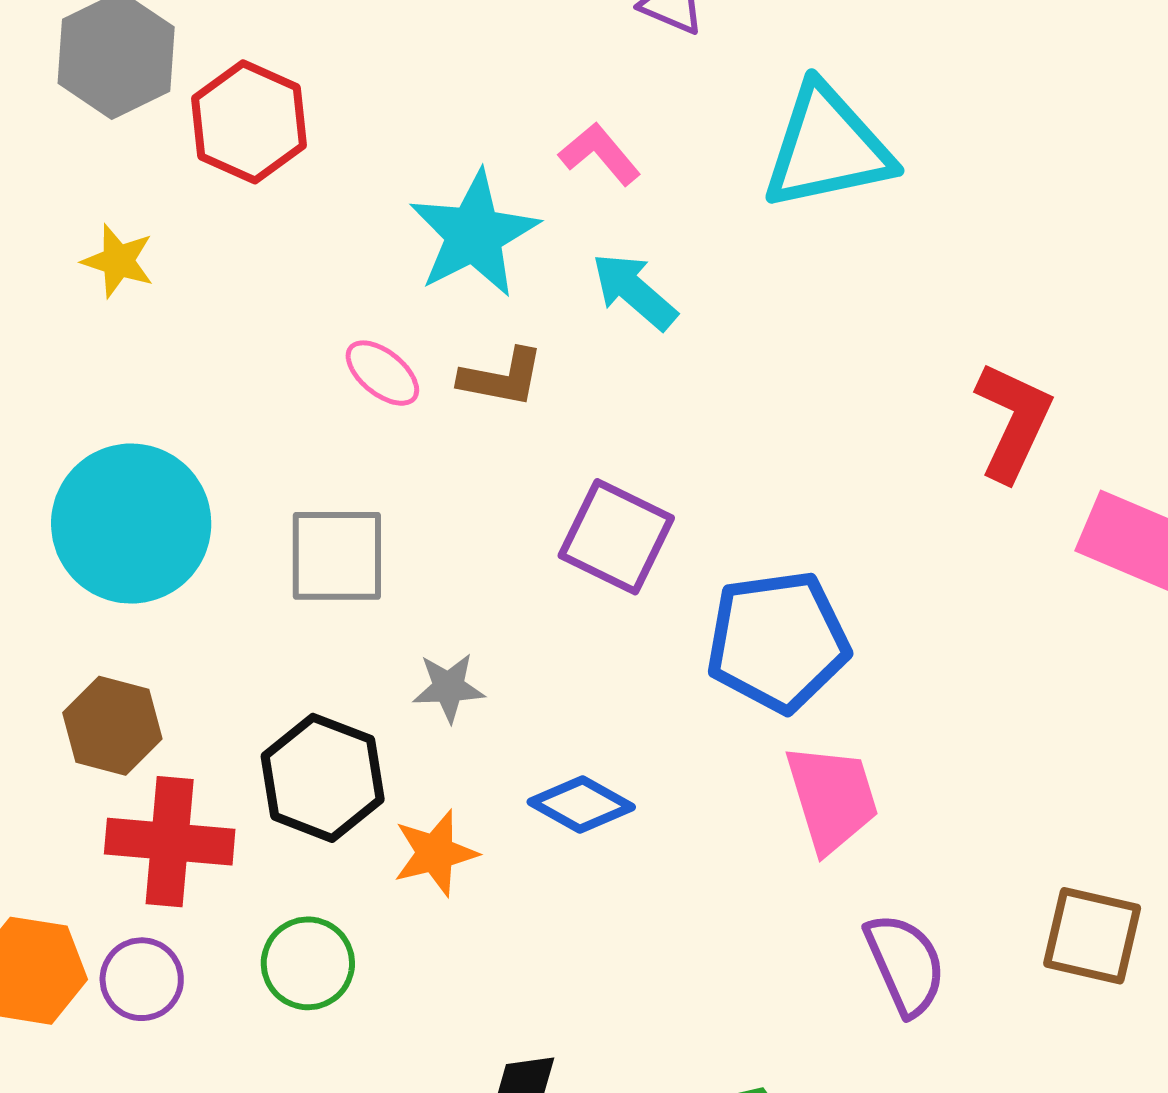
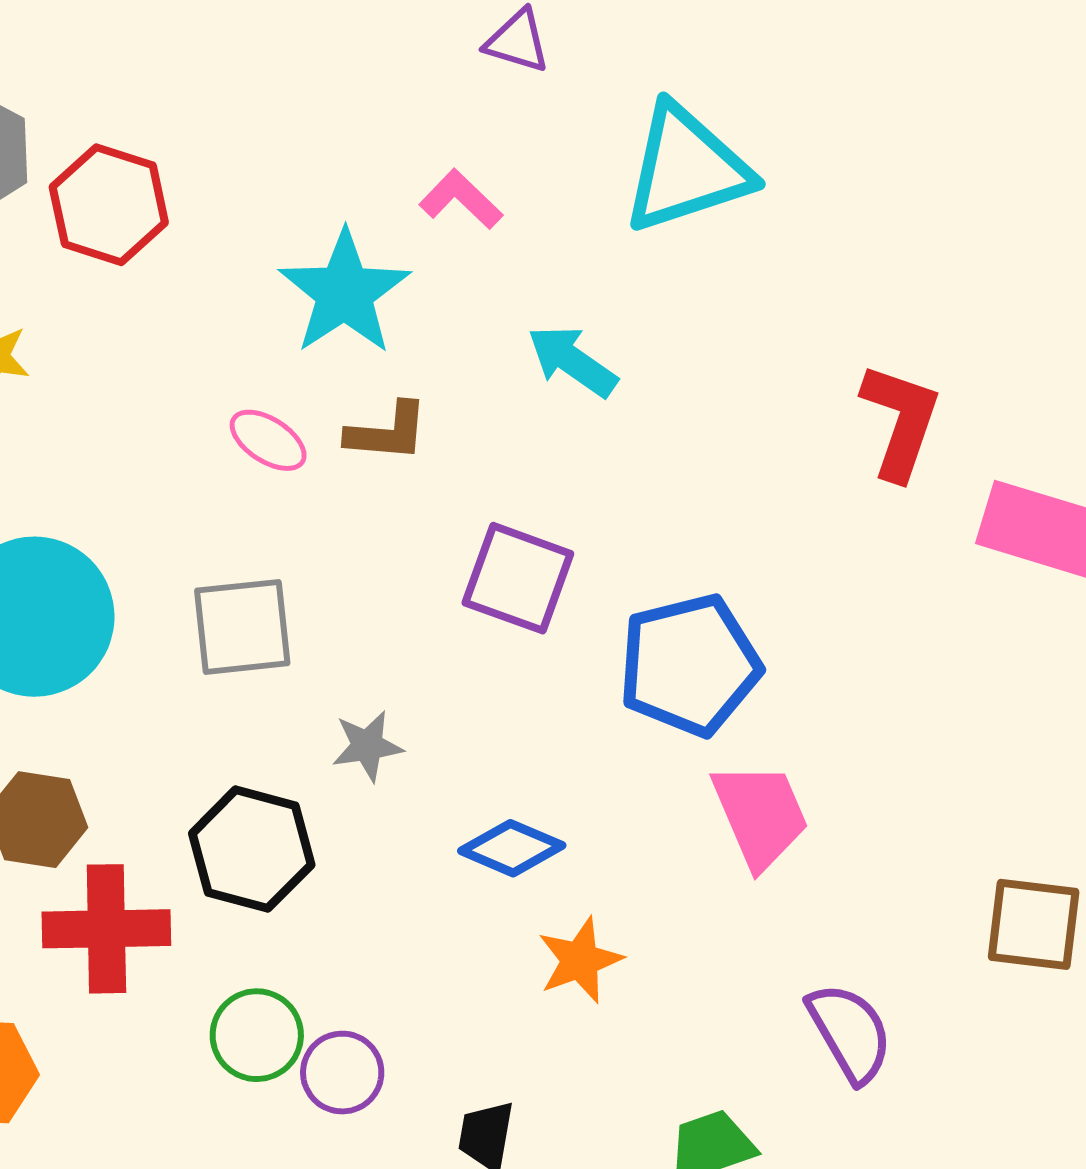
cyan arrow: (634, 291) -> (572, 361), moved
orange star: (435, 853) -> (580, 960), moved
purple semicircle: (905, 964) -> (850, 1032), moved
purple circle: (142, 979) -> (342, 1073), moved

